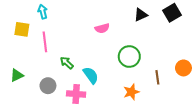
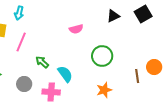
cyan arrow: (43, 12) -> (19, 13), turned -152
pink line: (45, 42) -> (21, 42), turned 30
brown line: (157, 77) -> (137, 76), moved

